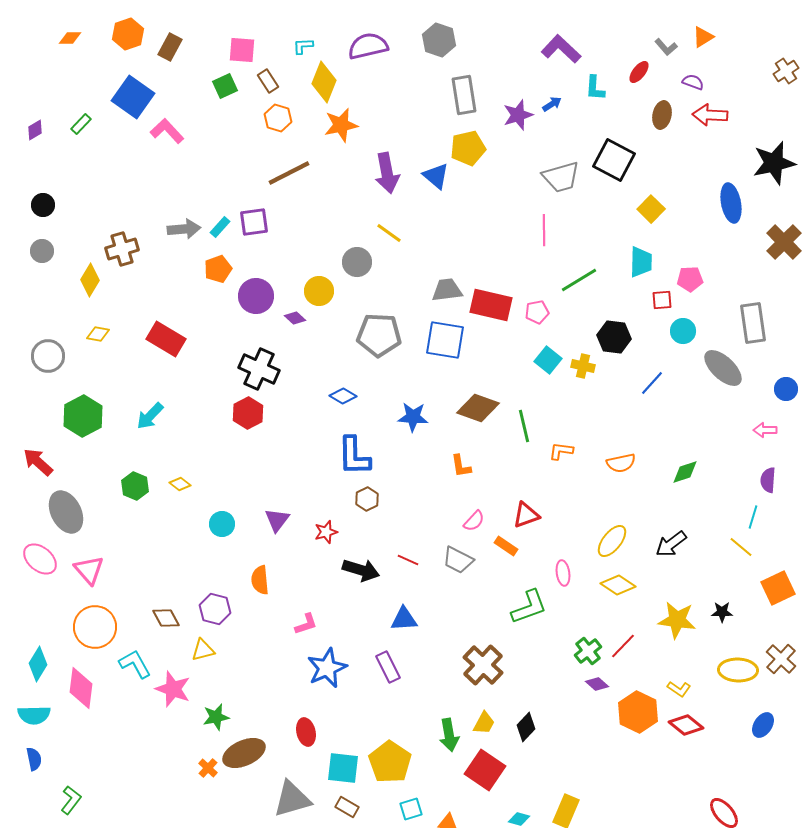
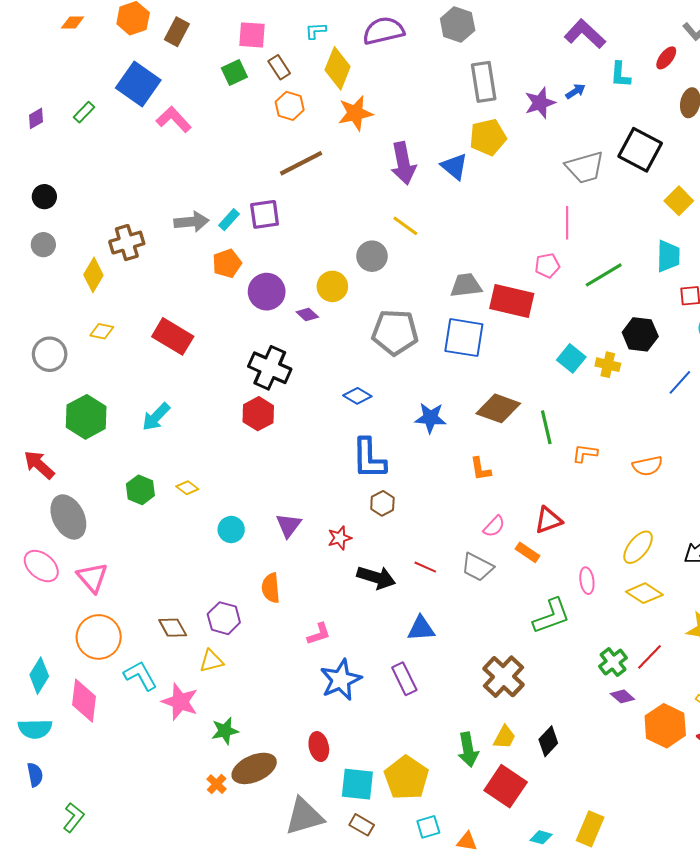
pink pentagon: (537, 312) -> (547, 266), moved

